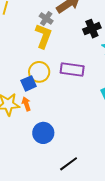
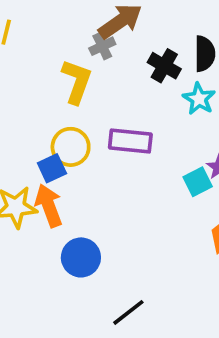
gray cross: (46, 19) -> (102, 46), moved, turned 32
black cross: (92, 29) -> (164, 66), turned -36
orange arrow: (26, 104) -> (49, 206), size x1.6

